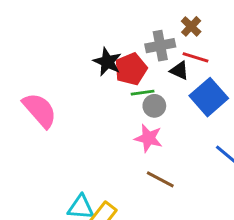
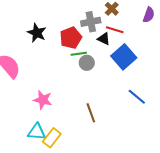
black star: (107, 62) -> (37, 33), moved
pink star: (148, 138) -> (43, 100), moved
brown line: (160, 179) -> (91, 113), turned 42

